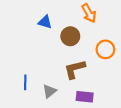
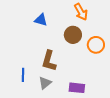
brown circle: (70, 36) -> (73, 35), moved
brown L-shape: (75, 69) -> (49, 61), moved, turned -60

